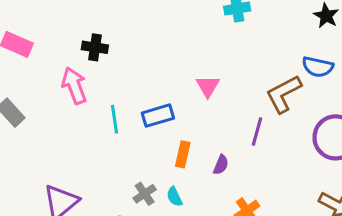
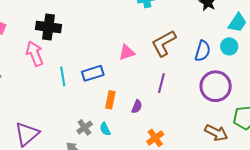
black cross: (95, 47) -> (48, 27), size x1.4
blue semicircle: (318, 67) -> (203, 51), moved, turned -85
pink triangle: (208, 86) -> (127, 52), turned 42
brown L-shape: (284, 94) -> (164, 43), moved

